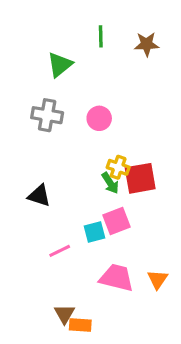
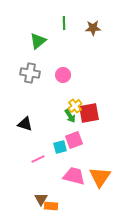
yellow cross: (118, 167) -> (75, 106), turned 32
orange triangle: (158, 279) -> (100, 177), size x1.6

